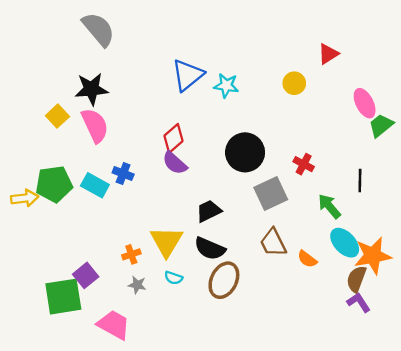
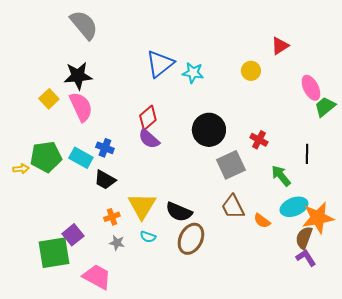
yellow arrow: (25, 198) -> (21, 169), size x0.7
black trapezoid: (209, 211) -> (105, 180), moved, turned -125
cyan ellipse: (345, 243) -> (294, 207), turned -68

